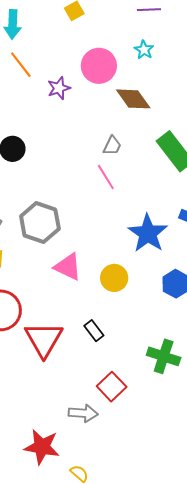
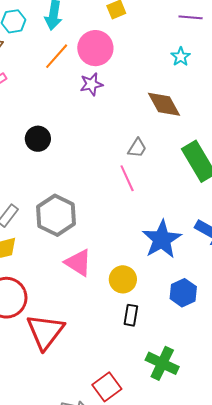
orange line: (21, 65) -> (57, 56), turned 72
pink circle: (99, 66) -> (95, 48), moved
black rectangle: (94, 331) -> (131, 315), moved, turned 40

